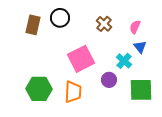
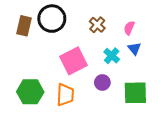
black circle: (60, 18) -> (52, 19), size x1.4
cyan cross: (124, 61) -> (112, 56), moved

